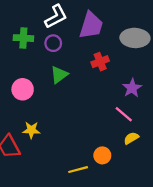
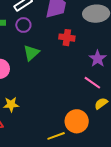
red cross: (100, 62) -> (67, 38), turned 35
orange circle: (102, 155) -> (77, 121), size x1.5

